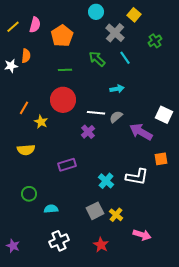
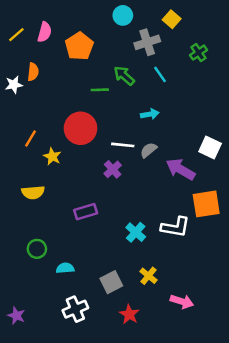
gray cross: (115, 33) -> (147, 42), turned 30
green line: (65, 70) -> (100, 90), moved
orange square: (161, 159) -> (206, 204), size x1.6
gray square: (95, 211) -> (111, 282), moved

